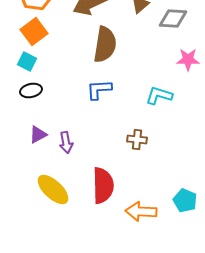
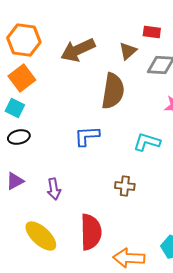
brown semicircle: (105, 44) -> (113, 91), moved
purple triangle: (38, 134) -> (15, 181), moved

